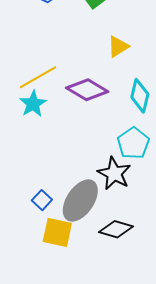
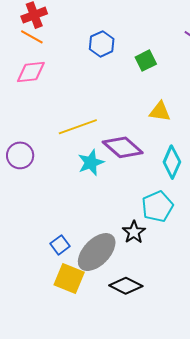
yellow triangle: (118, 47) -> (160, 111), turned 30
cyan star: (33, 104) -> (91, 163), moved
black star: (114, 173) -> (134, 232), size x0.7

